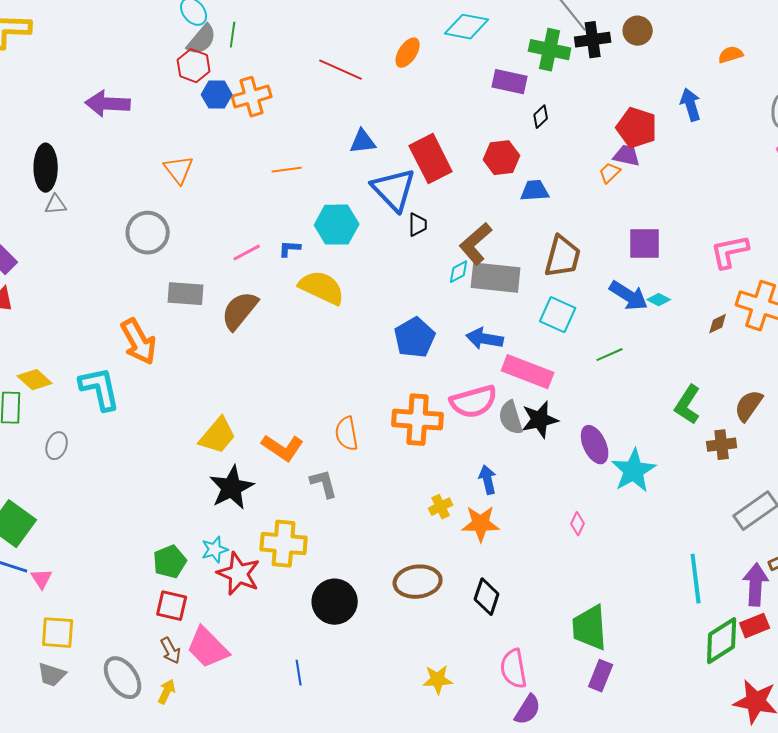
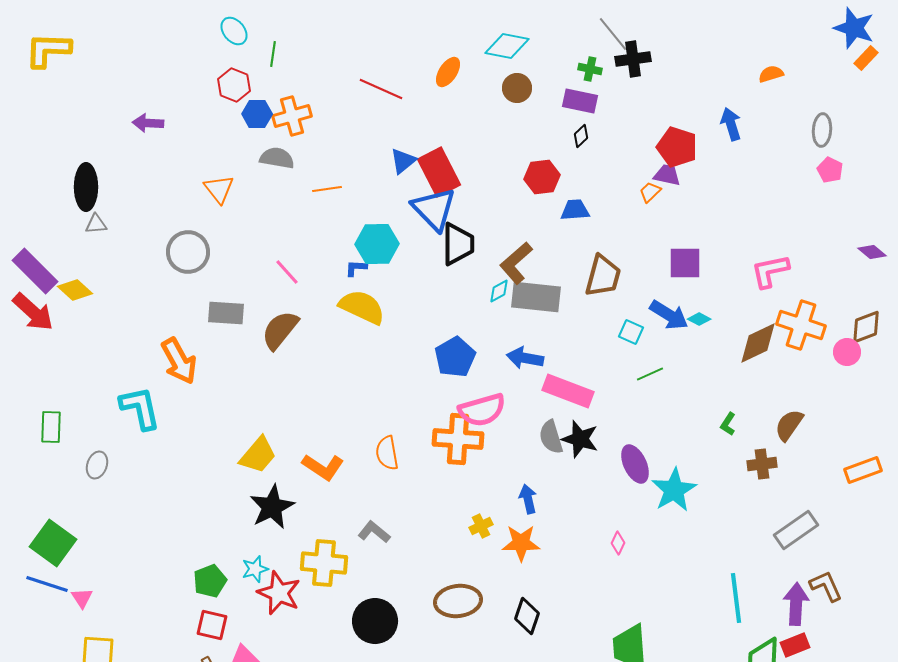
brown circle: (638, 31) -> (517, 88), moved
gray semicircle: (202, 40) -> (277, 158), moved, turned -120
green cross: (550, 50) -> (590, 69), size x0.6
purple rectangle: (510, 82) -> (580, 101), moved
purple arrow: (108, 104) -> (148, 123), size x0.7
blue triangle: (363, 142) -> (403, 161), turned -32
red rectangle: (431, 159) -> (439, 172), moved
black trapezoid: (418, 225) -> (458, 244), size x1.8
blue L-shape: (290, 249) -> (356, 268), moved
pink line: (247, 253) -> (287, 272), turned 76
cyan square: (558, 315) -> (631, 332), moved, size x0.7
brown diamond: (718, 324) -> (758, 343), size x2.0
yellow diamond: (35, 380) -> (75, 290), moved
pink semicircle: (474, 402) -> (482, 410), moved
green L-shape: (688, 405) -> (728, 424), size x0.6
black star: (540, 420) -> (580, 439), turned 30
gray L-shape: (324, 484) -> (374, 532), moved, turned -36

